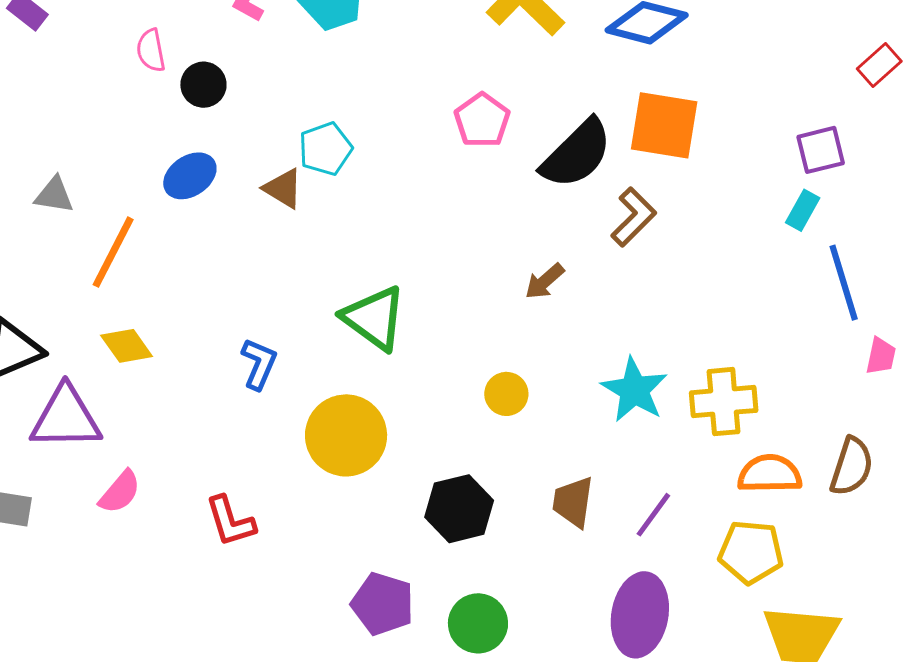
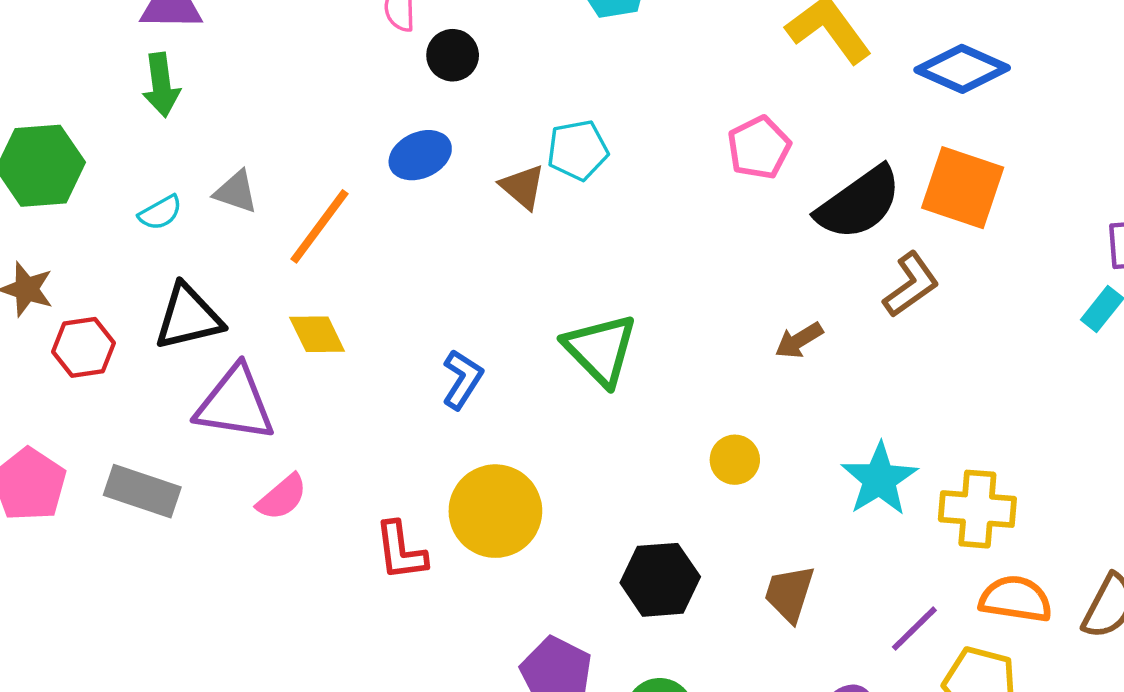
gray triangle: (54, 195) -> (236, 192), moved
yellow circle: (346, 435) -> (495, 511), moved
purple line: (653, 515) -> (914, 629), moved

